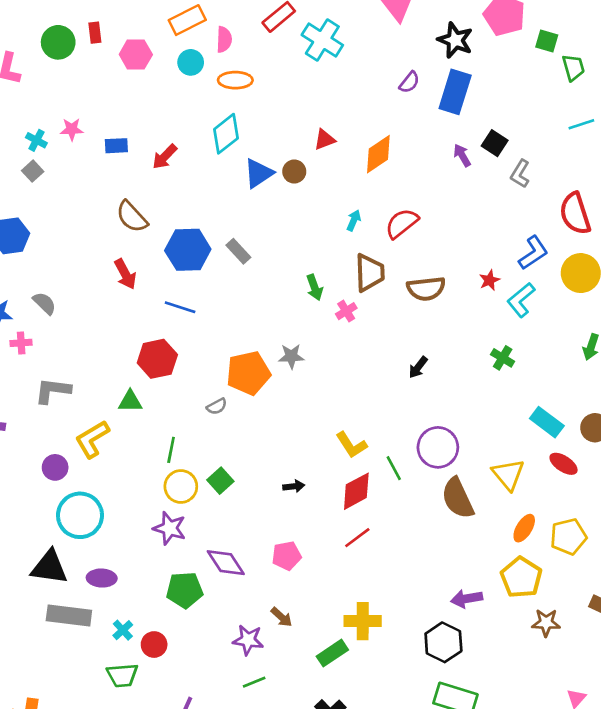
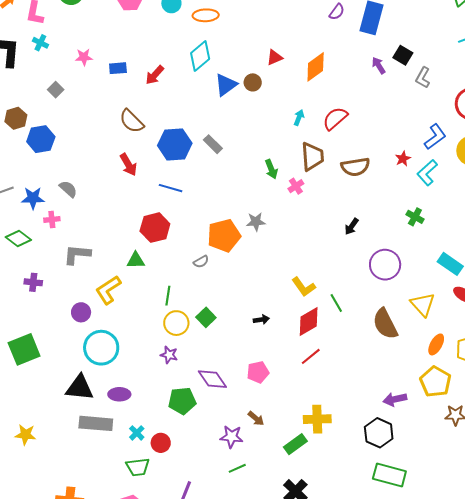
cyan cross: (36, 140) -> (40, 43), moved
purple circle: (438, 447) -> (385, 265), moved
purple star: (170, 528) -> (169, 355), size x0.7

